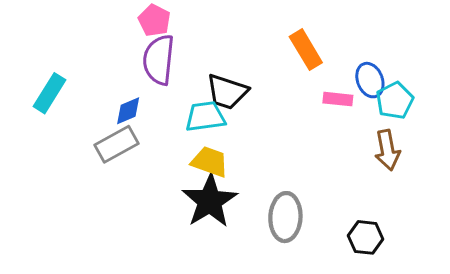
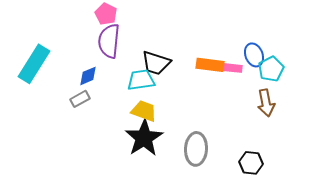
orange rectangle: (306, 50) -> (210, 65), moved, turned -52
cyan rectangle: (49, 93) -> (34, 64), size x1.4
gray rectangle: (116, 144) -> (80, 99), size x0.7

